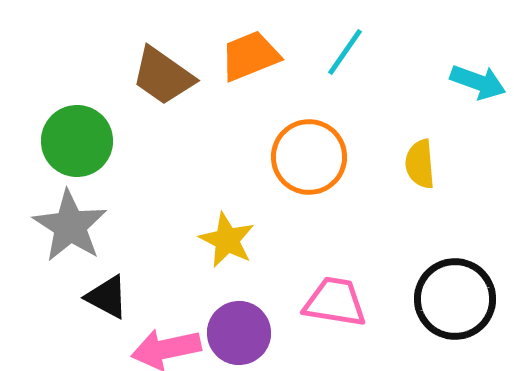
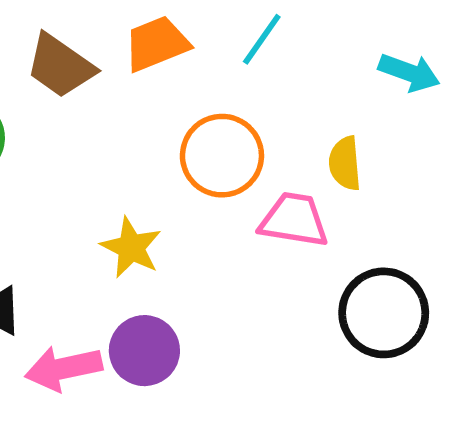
pink trapezoid: (335, 302) -> (294, 220), moved

